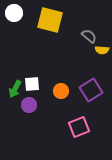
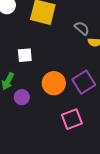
white square: (32, 84) -> (25, 55), moved
orange circle: (61, 91) -> (54, 83), size x1.5

